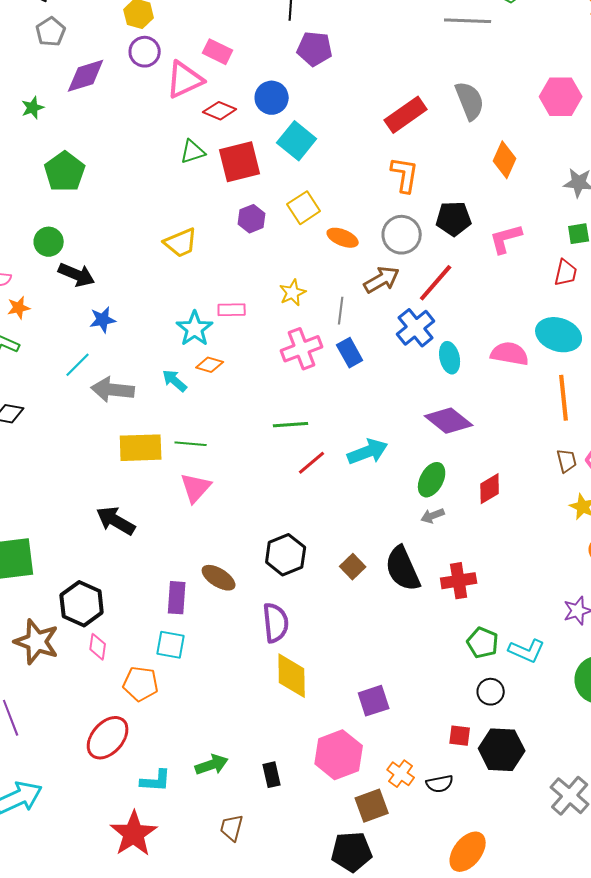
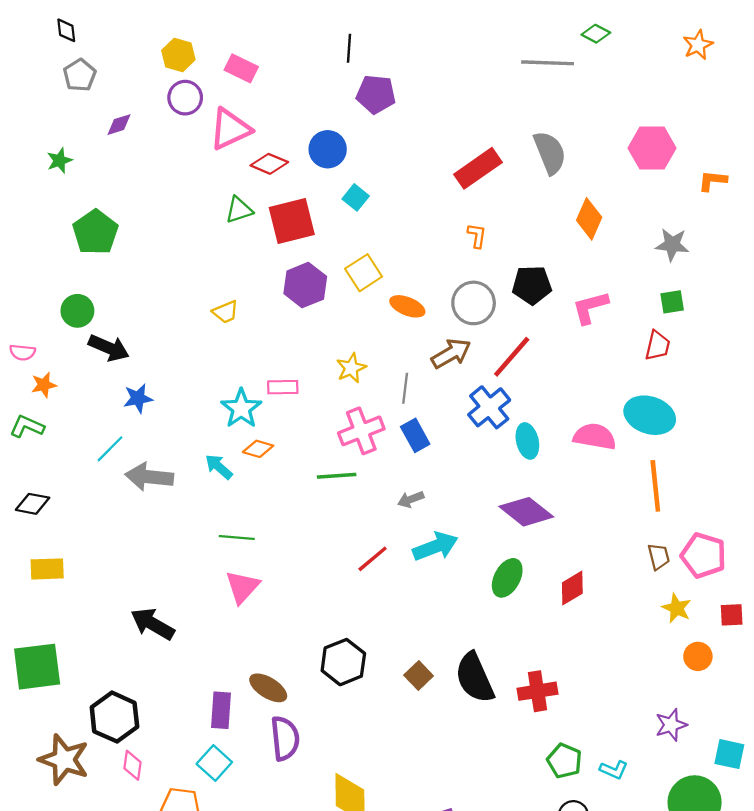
pink rectangle: (218, 52) -> (241, 68), moved
purple diamond: (86, 76) -> (119, 125), size x0.6
cyan square: (297, 141) -> (356, 197), size x0.6
orange L-shape: (405, 175) -> (477, 236), size x0.6
purple hexagon: (252, 219) -> (305, 285), size x1.4
yellow trapezoid: (181, 243) -> (226, 312), size x0.7
green line: (291, 425) -> (337, 476), moved
yellow rectangle: (141, 448) -> (47, 569), moved, size x0.7
gray arrow: (433, 516) -> (411, 499), moved
purple semicircle: (276, 623) -> (285, 738), moved
cyan square: (171, 645) -> (214, 763), turned 32
cyan L-shape: (527, 651) -> (614, 770), size x0.7

